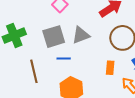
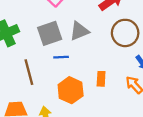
orange rectangle: (110, 68) -> (101, 79), moved

